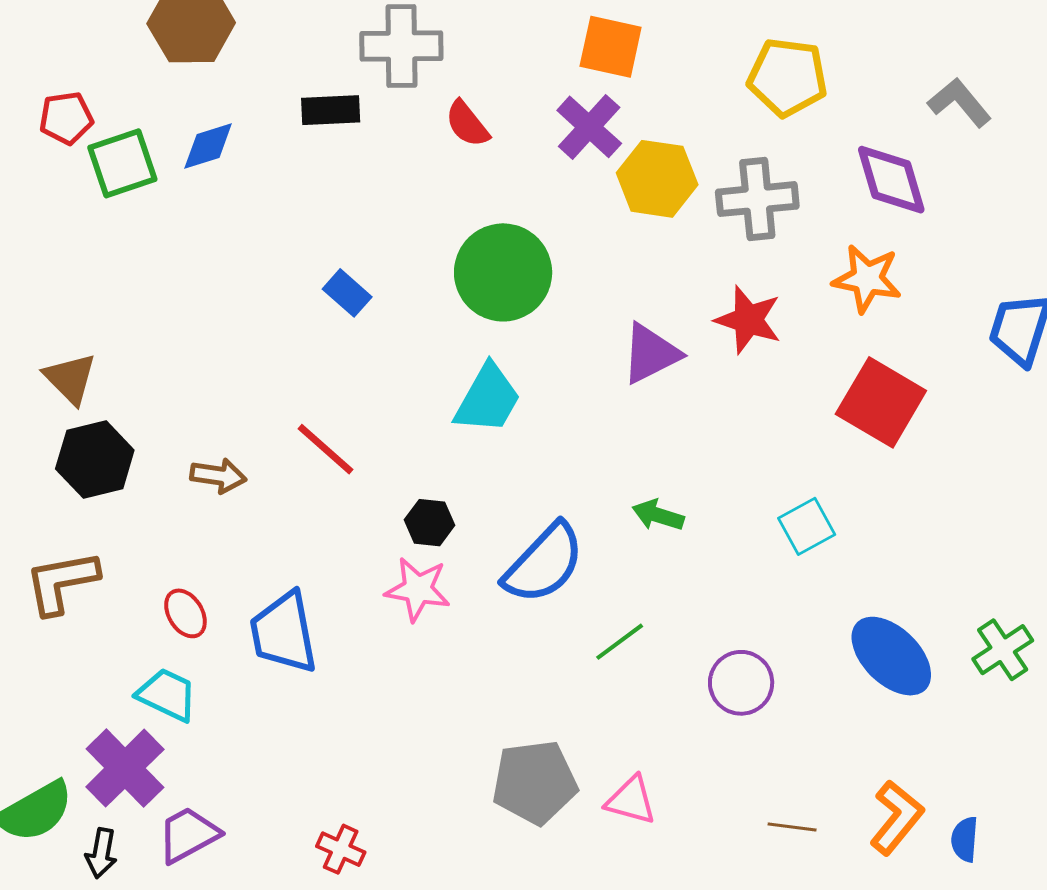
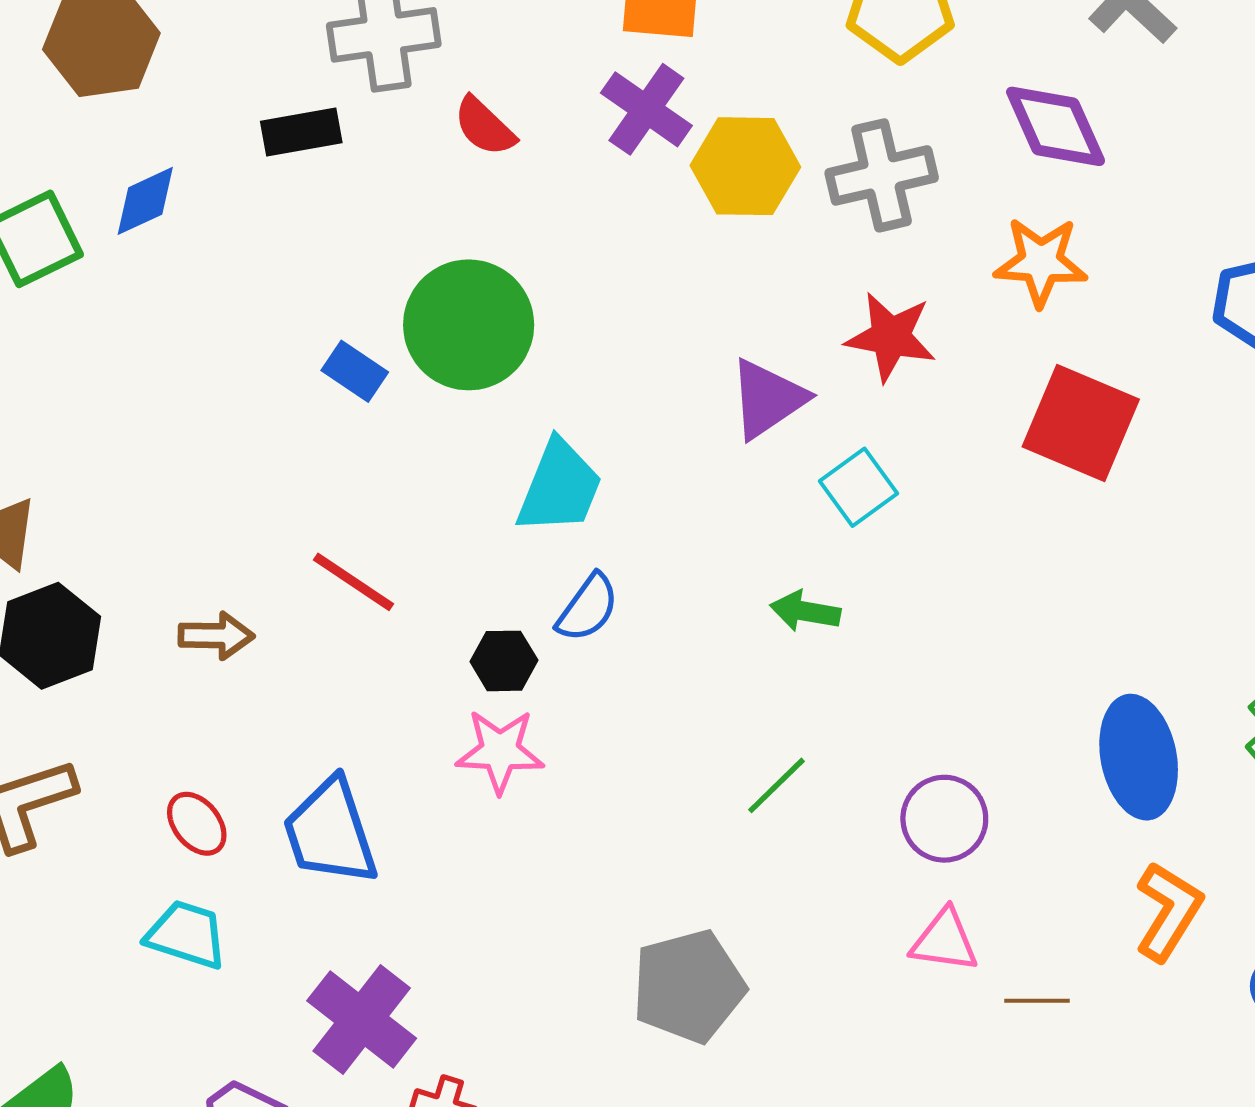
green circle: (503, 272) -> (469, 325), moved
cyan square: (807, 526) -> (858, 487), moved
blue semicircle: (544, 563) -> (588, 608), moved, size x0.6
blue ellipse: (891, 656) -> (1139, 757), turned 42
purple cross: (125, 768) -> (362, 1019), moved
pink triangle: (631, 800) -> (945, 941), moved
orange L-shape: (897, 817) -> (1168, 911), moved

